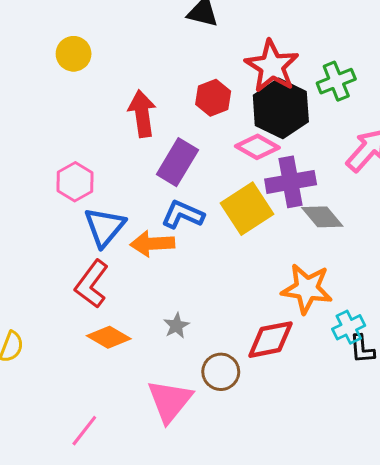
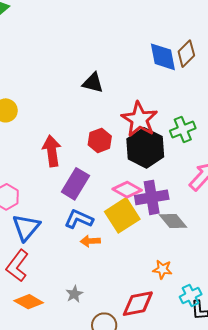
pink diamond: (257, 147) -> (127, 190), moved
orange arrow: (152, 244) -> (90, 241), moved, size x0.7
orange star: (307, 289) -> (162, 269), size x0.6

